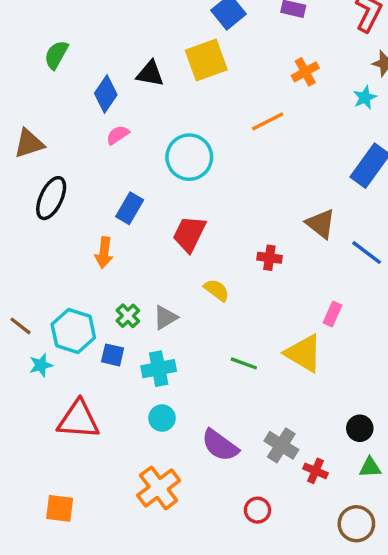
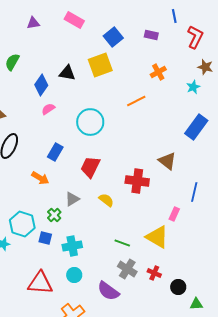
orange arrow: (104, 253) -> (40, 178), turned -66
blue line: (367, 253) -> (194, 192), moved, turned 66
red cross: (269, 258) -> (137, 181), size x1.6
gray triangle: (165, 317) -> (72, 199), moved
red triangle: (78, 420) -> (40, 283), moved
black circle: (360, 428) -> (178, 287), moved
gray cross: (281, 445) -> (127, 269), moved
red cross: (315, 471) -> (154, 273), moved

